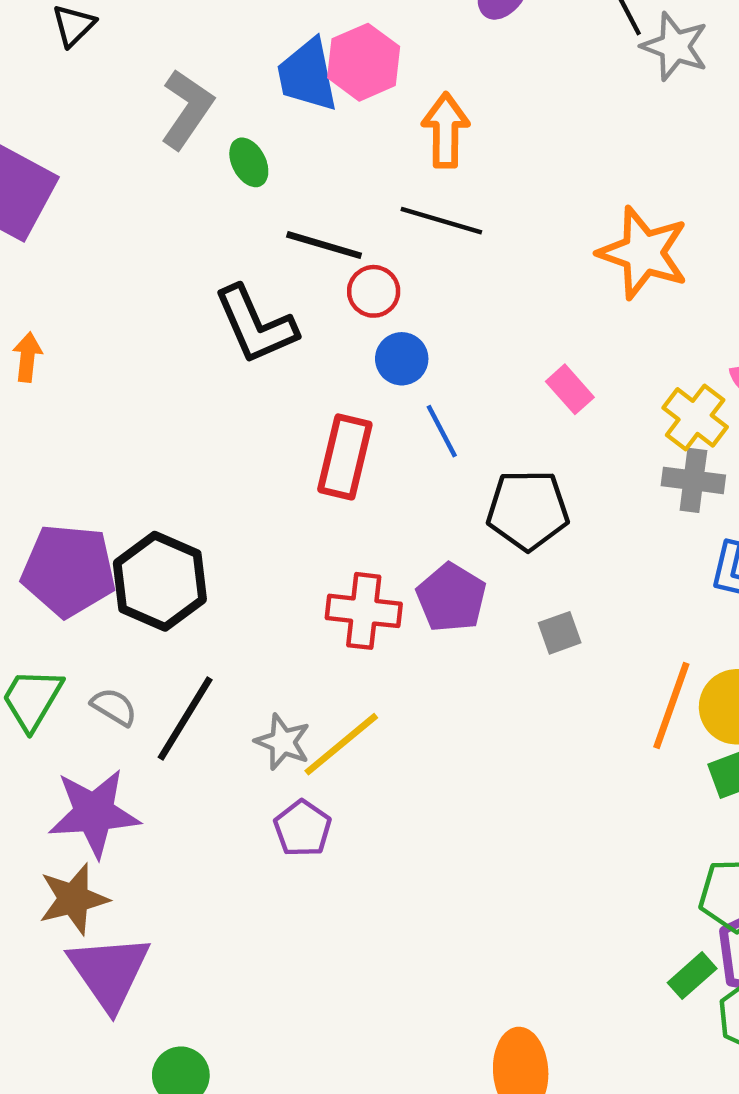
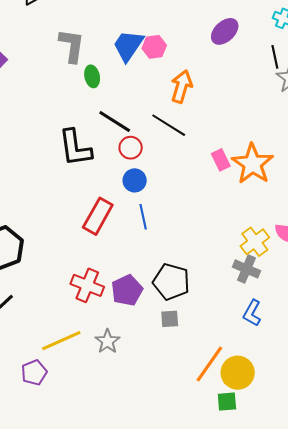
pink hexagon: (364, 62) -> (154, 47), size x0.7
blue trapezoid: (307, 75) -> (128, 46), turned 30
gray L-shape: (187, 109) -> (72, 46), turned -42
pink rectangle: (570, 389) -> (221, 160), moved
black pentagon: (528, 510) -> (171, 282), moved
gray star: (283, 742) -> (107, 341), moved

